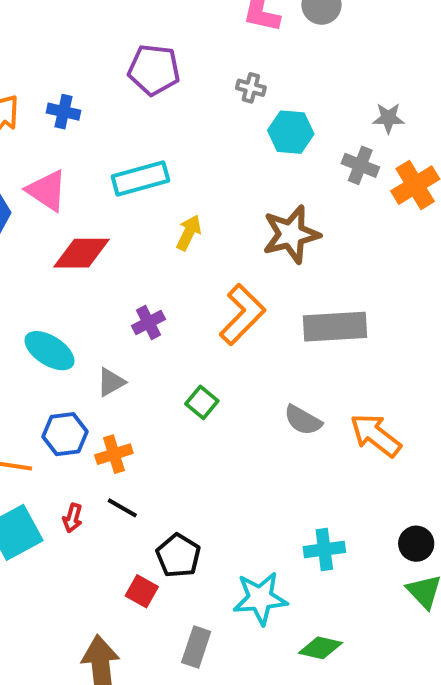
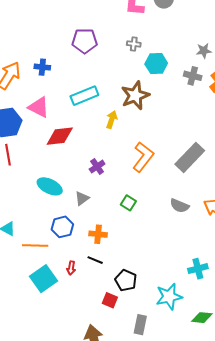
brown star: (291, 234) -> (135, 95), moved
gray rectangle: (335, 327) -> (190, 157), turned -36
orange cross: (114, 454) -> (98, 234), moved, turned 30

